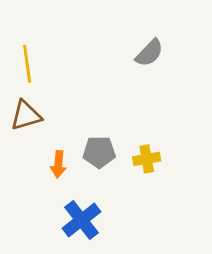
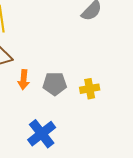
orange arrow: (58, 164) -> (24, 80), moved

